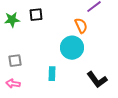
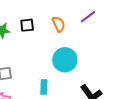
orange semicircle: (81, 26) -> (59, 24), moved

